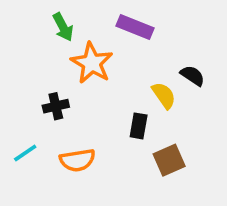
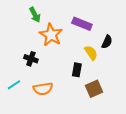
purple rectangle: (135, 27) -> (82, 24), moved
black semicircle: (193, 76) -> (107, 42), turned 80
black cross: (56, 106) -> (31, 59), turned 32

